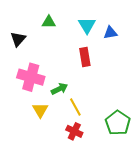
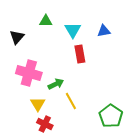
cyan triangle: (87, 25) -> (73, 30), moved
red cross: (74, 131) -> (45, 124), moved

